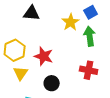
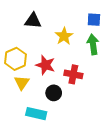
blue square: (91, 12) -> (94, 20), turned 32
yellow star: (71, 22) -> (64, 36), moved
red cross: (89, 70) -> (73, 74), moved

